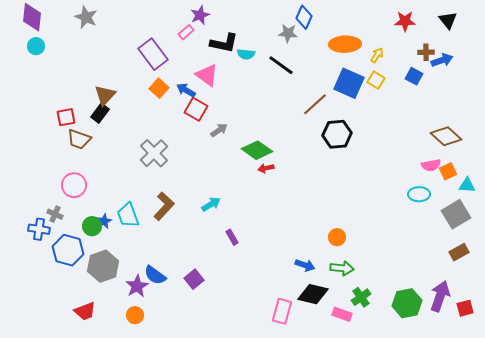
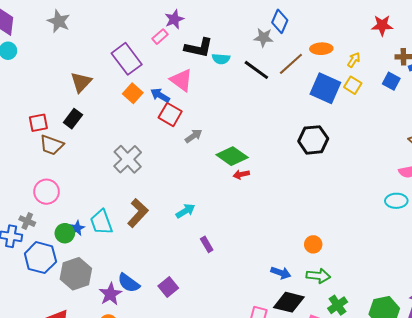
orange ellipse: (345, 44) -> (321, 49), size x0.7
brown triangle: (105, 95) -> (81, 82), moved
brown line: (315, 104) -> (291, 64), moved

